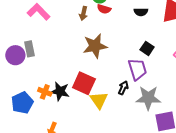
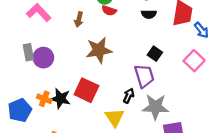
brown arrow: (83, 13) -> (79, 19), moved
purple circle: (15, 55) -> (43, 58), moved
yellow triangle: (99, 100) -> (115, 117), moved

